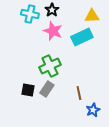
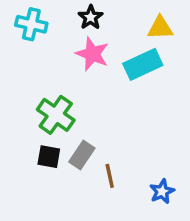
cyan cross: (30, 14) -> (31, 24), moved
green cross: (50, 66) -> (56, 115), moved, turned -30
brown line: (79, 93) -> (110, 176), moved

